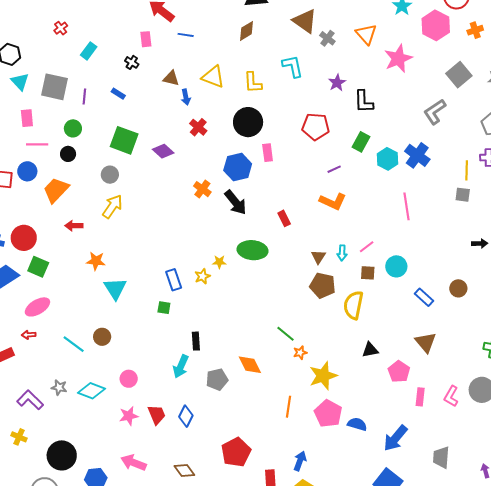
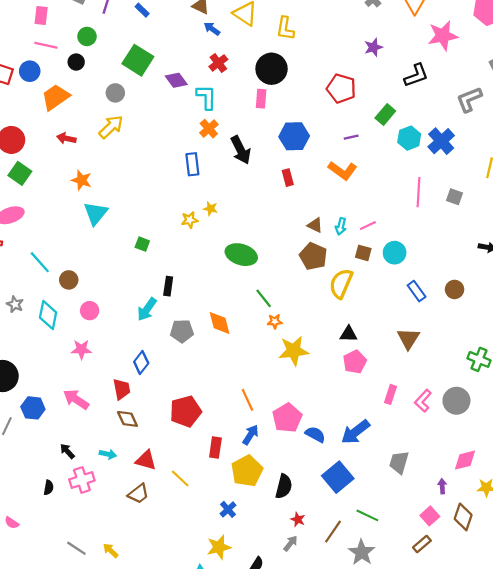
cyan L-shape: (293, 66) -> (206, 97), moved
blue arrow: (186, 97) -> (212, 29), turned 126
black L-shape: (364, 102) -> (416, 75), moved, turned -120
pink rectangle: (268, 153) -> (261, 99), moved
blue hexagon: (238, 167) -> (294, 136), moved
gray square: (463, 195) -> (455, 197), moved
green ellipse: (253, 250) -> (241, 255), moved
brown triangle: (318, 257) -> (315, 225), turned -49
blue rectangle: (174, 280) -> (192, 164), moved
brown circle: (102, 337) -> (69, 280), moved
pink pentagon: (399, 372) -> (355, 362), moved
cyan diamond: (92, 391) -> (48, 315), turned 68
orange line: (288, 407) -> (247, 400), moved, turned -45
pink pentagon: (328, 414) -> (287, 418), moved
red trapezoid: (157, 415) -> (122, 389), moved
blue semicircle: (357, 424) -> (315, 434), moved

